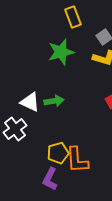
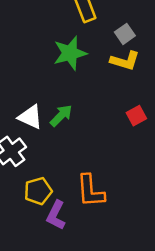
green arrow: (54, 101) -> (61, 116), turned -36
yellow pentagon: (58, 153) -> (38, 191), moved

